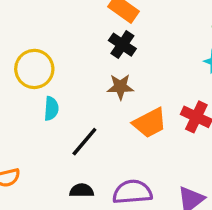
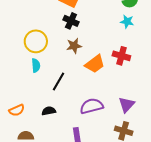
yellow circle: (34, 69) -> (36, 41), moved
black semicircle: (82, 191) -> (49, 111), moved

